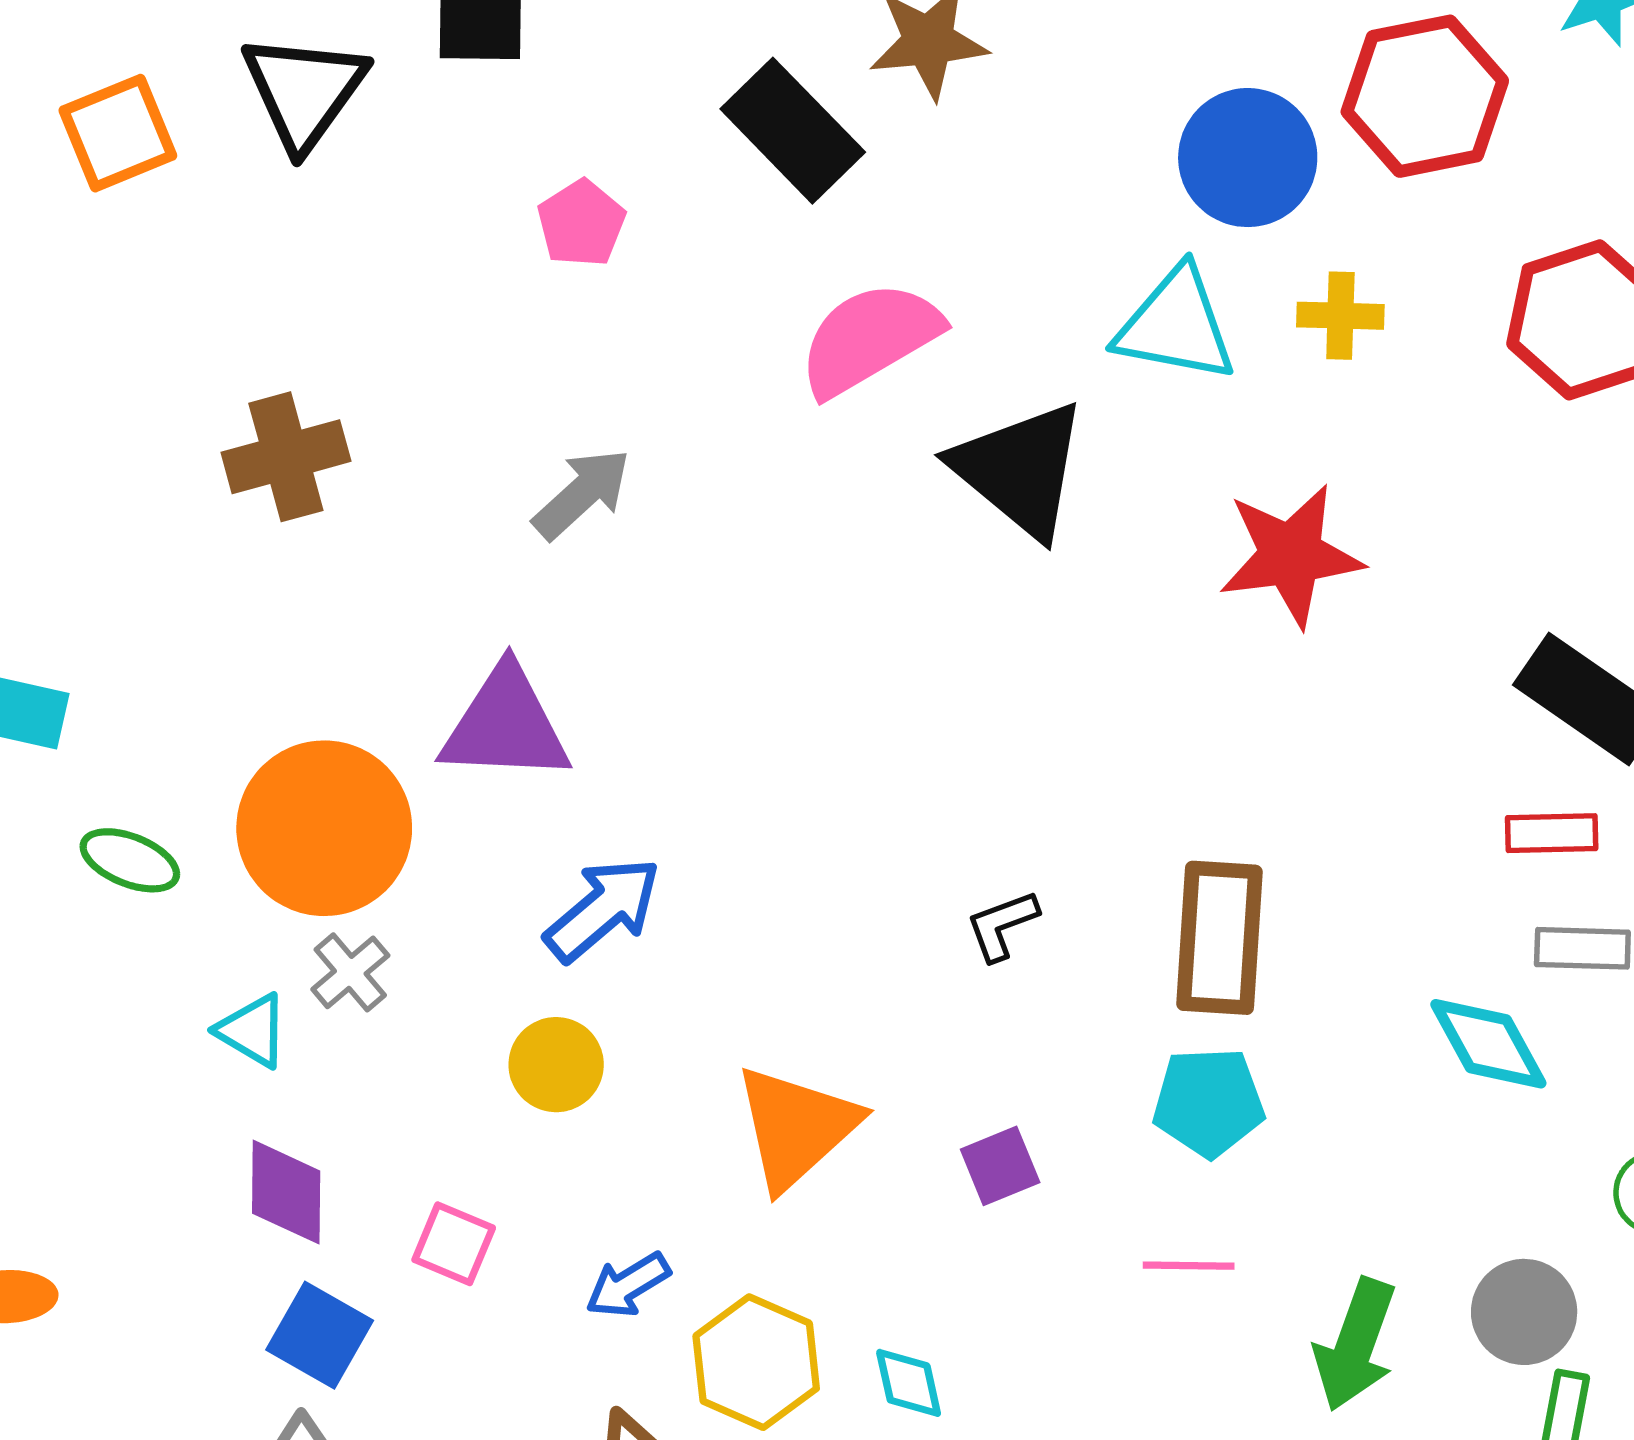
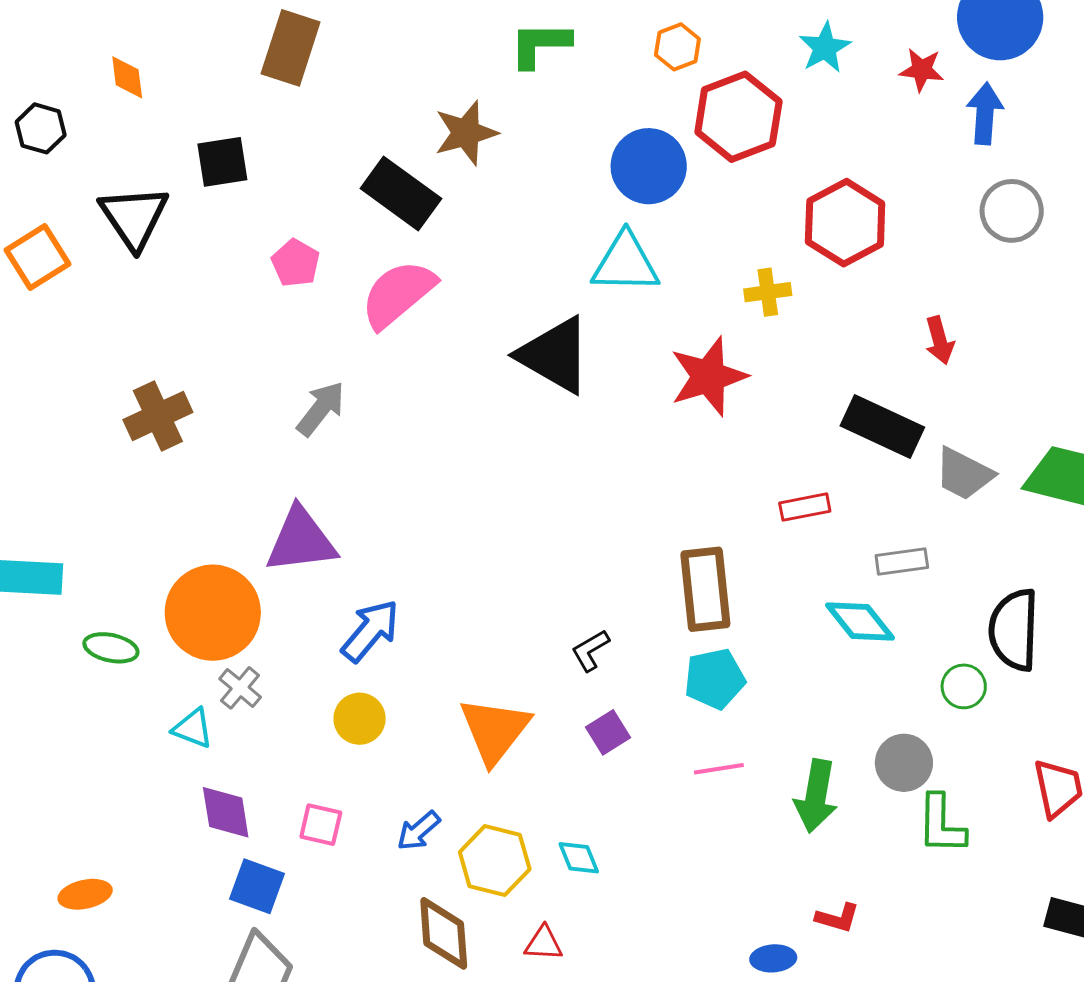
yellow cross: (1340, 316) -> (768, 292), moved
pink semicircle: (869, 339) -> (398, 294), moved
red rectangle: (1552, 833) -> (805, 507), moved
black L-shape: (1002, 925) -> (590, 650), moved

